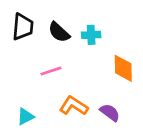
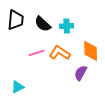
orange L-shape: (74, 106) -> (60, 53), moved
purple semicircle: (110, 113) -> (81, 73), moved, turned -98

